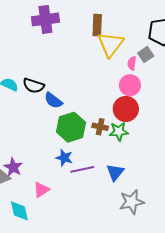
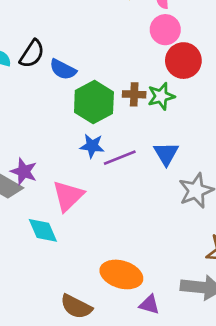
black semicircle: (34, 86) -> (32, 54), turned -65
red circle: (126, 109) -> (183, 61), moved
pink triangle: (41, 190) -> (68, 196), size x1.4

